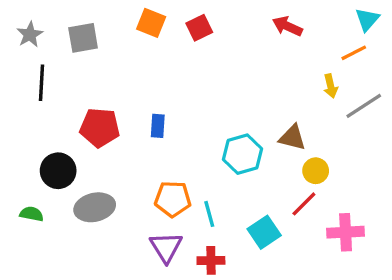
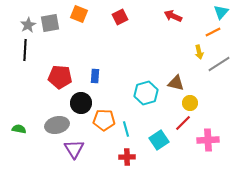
orange square: (151, 23) -> (79, 14), moved
gray star: (30, 35) -> (28, 25), moved
black circle: (58, 171) -> (81, 103), moved
purple triangle: (166, 247) -> (74, 149), moved

